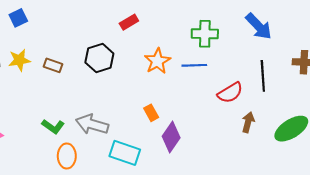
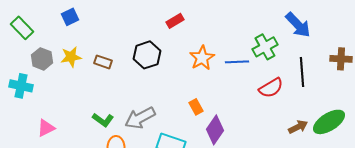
green cross: (205, 34) -> (265, 47), moved, turned -30
brown arrow: (248, 122) -> (298, 127), moved, turned 48
gray arrow: (92, 124) -> (140, 118), turned -44

